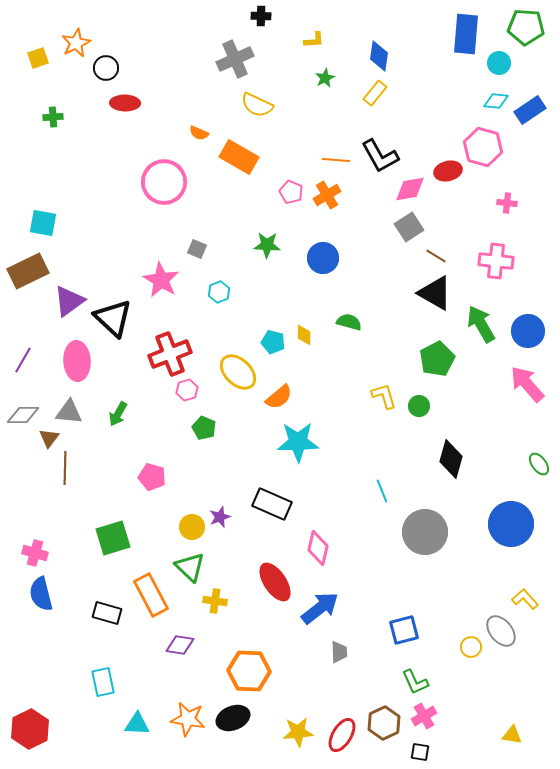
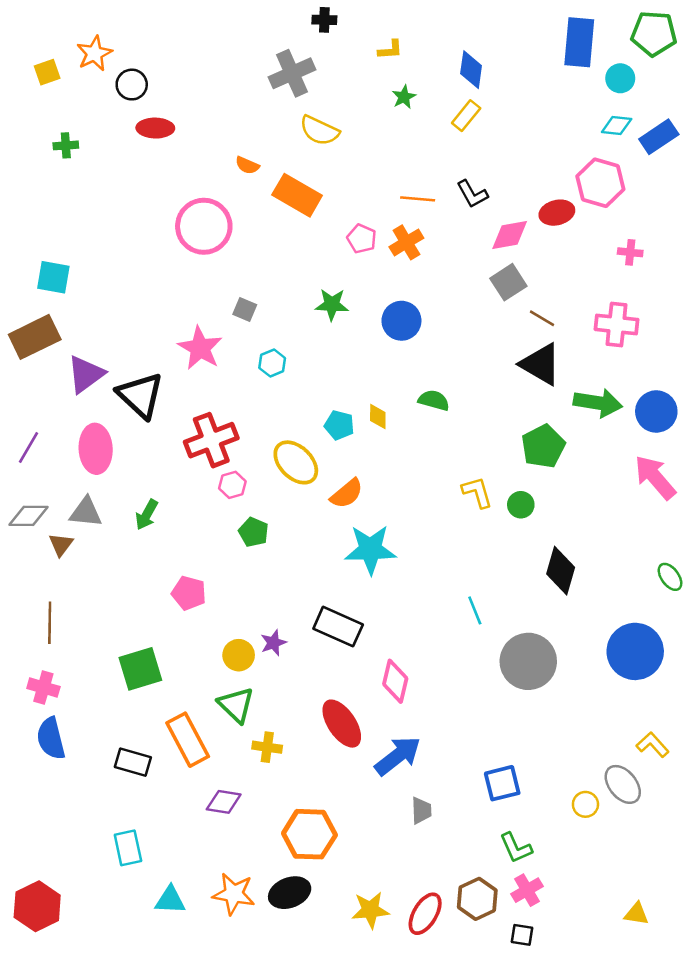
black L-shape: (380, 156) -> (472, 194), size x0.7
green arrow: (481, 324) -> (598, 403), turned 129
brown line: (65, 468) -> (50, 623), moved

